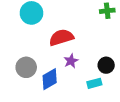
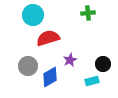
green cross: (107, 11) -> (88, 13), moved
red semicircle: (61, 37) -> (48, 38), moved

